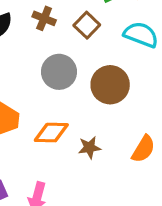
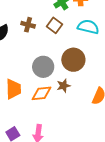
gray circle: (59, 72) -> (43, 67), moved
brown star: (89, 148) -> (64, 86), moved

